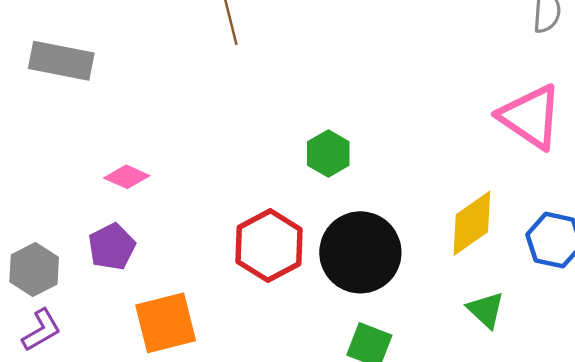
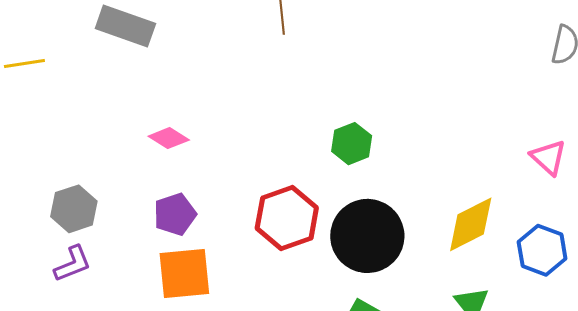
pink triangle: (531, 117) -> (548, 157), moved, size x0.6
purple pentagon: (112, 247) -> (175, 214), moved

